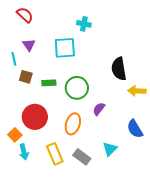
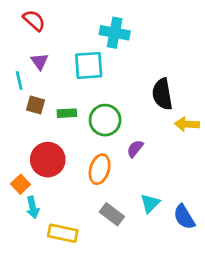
cyan cross: (84, 24) -> (115, 33), size x1.5
blue semicircle: (135, 129) -> (184, 217), moved
yellow rectangle: (55, 154) -> (63, 233), moved, turned -55

